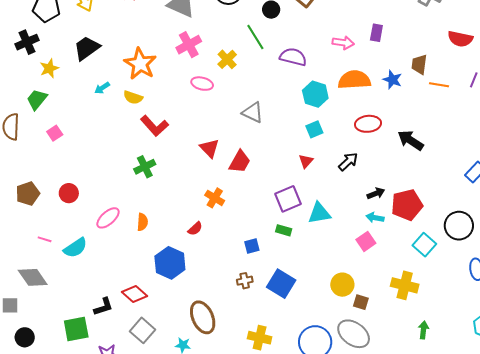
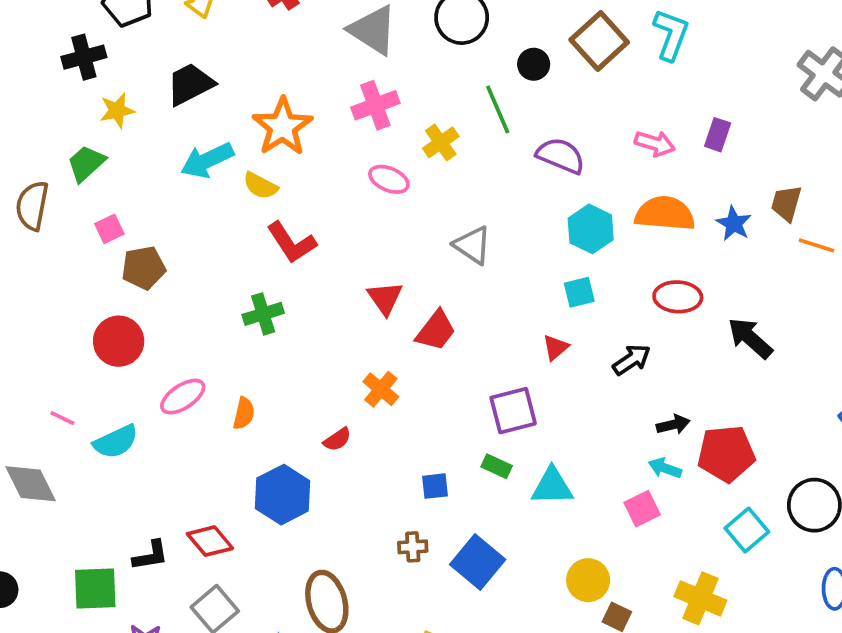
cyan arrow: (102, 88) -> (207, 160), size x1.8
red circle: (69, 193) -> (119, 341), size x1.4
brown pentagon: (28, 194) -> (143, 268), moved
cyan triangle: (319, 213) -> (552, 486), moved

